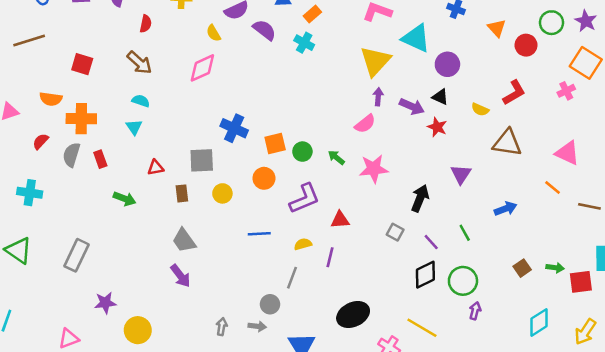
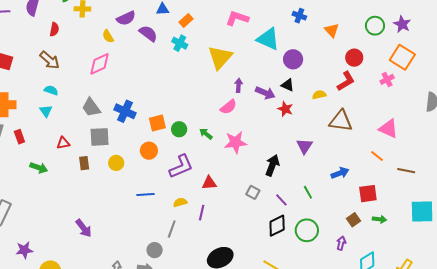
red circle: (526, 45) -> (354, 58), moved
yellow triangle: (375, 61) -> (220, 57), moved
yellow semicircle: (480, 109) -> (319, 95), turned 144
gray trapezoid: (184, 240) -> (91, 107), moved
red square: (581, 282) -> (368, 194), moved
purple arrow: (475, 311) -> (341, 243), moved

